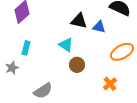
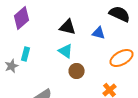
black triangle: (79, 21) -> (68, 27), moved
gray star: (12, 68) -> (12, 66), moved

